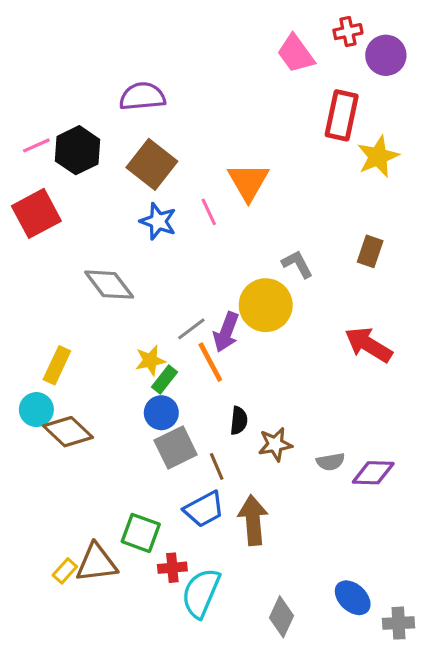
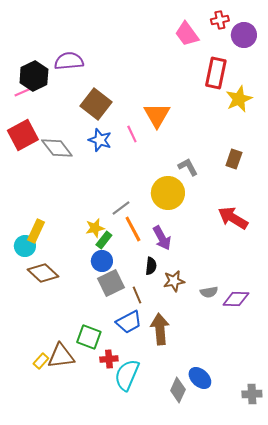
purple semicircle: (142, 96) -> (69, 61), moved
black hexagon: (77, 150) -> (34, 76), moved
gray diamond: (109, 285) -> (57, 148), moved
purple arrow: (226, 332) -> (162, 238), moved, turned -50
cyan circle: (36, 410) -> (25, 246), moved
blue ellipse: (353, 598) -> (200, 378), moved

